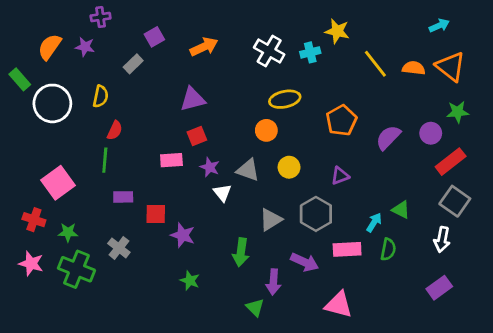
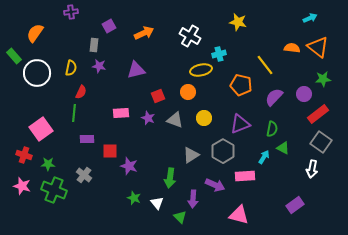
purple star: (85, 47) -> (99, 66), moved
cyan cross: (310, 52) -> (219, 54), moved
gray rectangle: (133, 64) -> (94, 45), turned -40
yellow line: (375, 64) -> (265, 65), moved
orange pentagon: (341, 120) -> (241, 85), turned -30
red square: (197, 136) -> (158, 96), moved
purple triangle: (340, 176) -> (240, 124), size x1.5
white triangle: (222, 193) -> (157, 203), moved
green semicircle: (388, 249) -> (272, 129), moved
purple rectangle: (439, 288) -> (295, 205), moved

